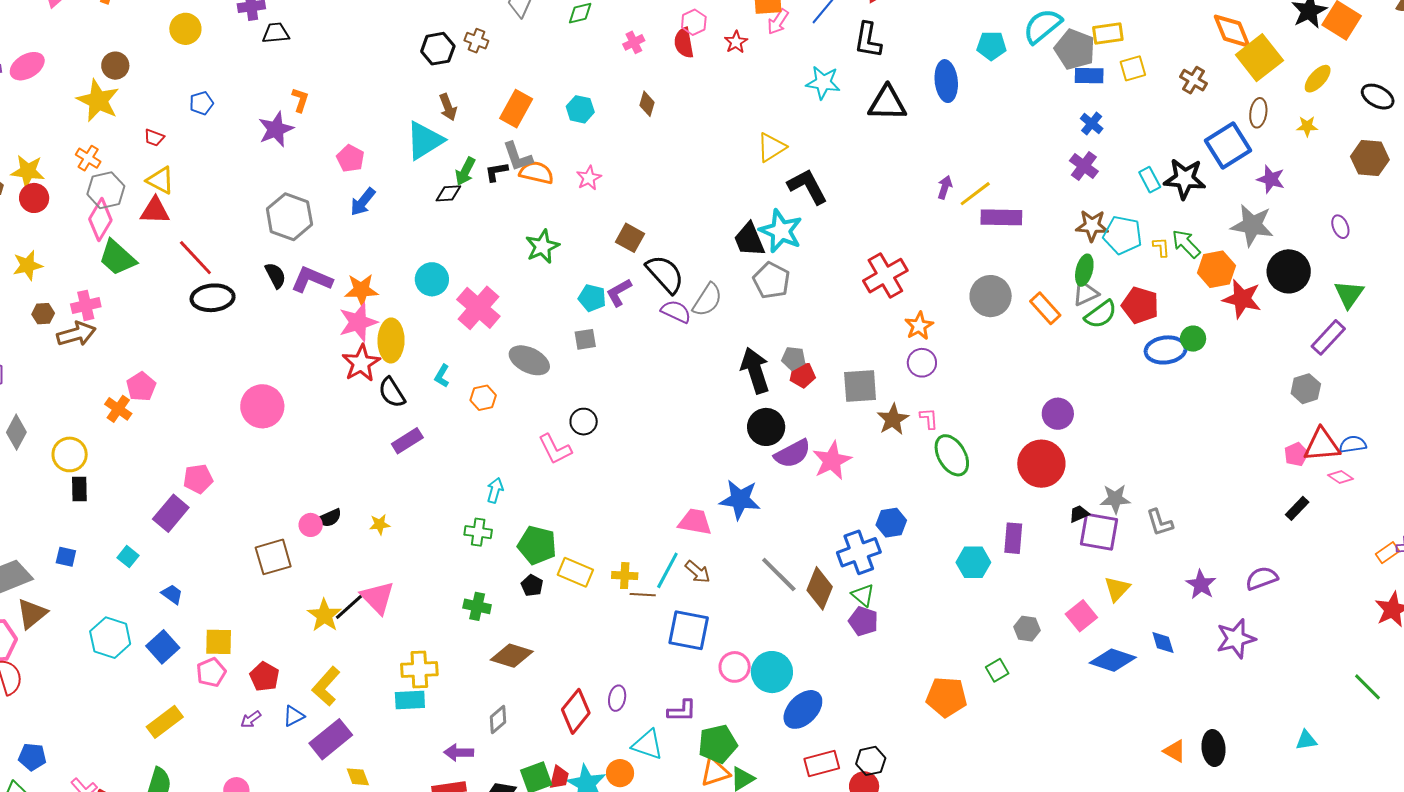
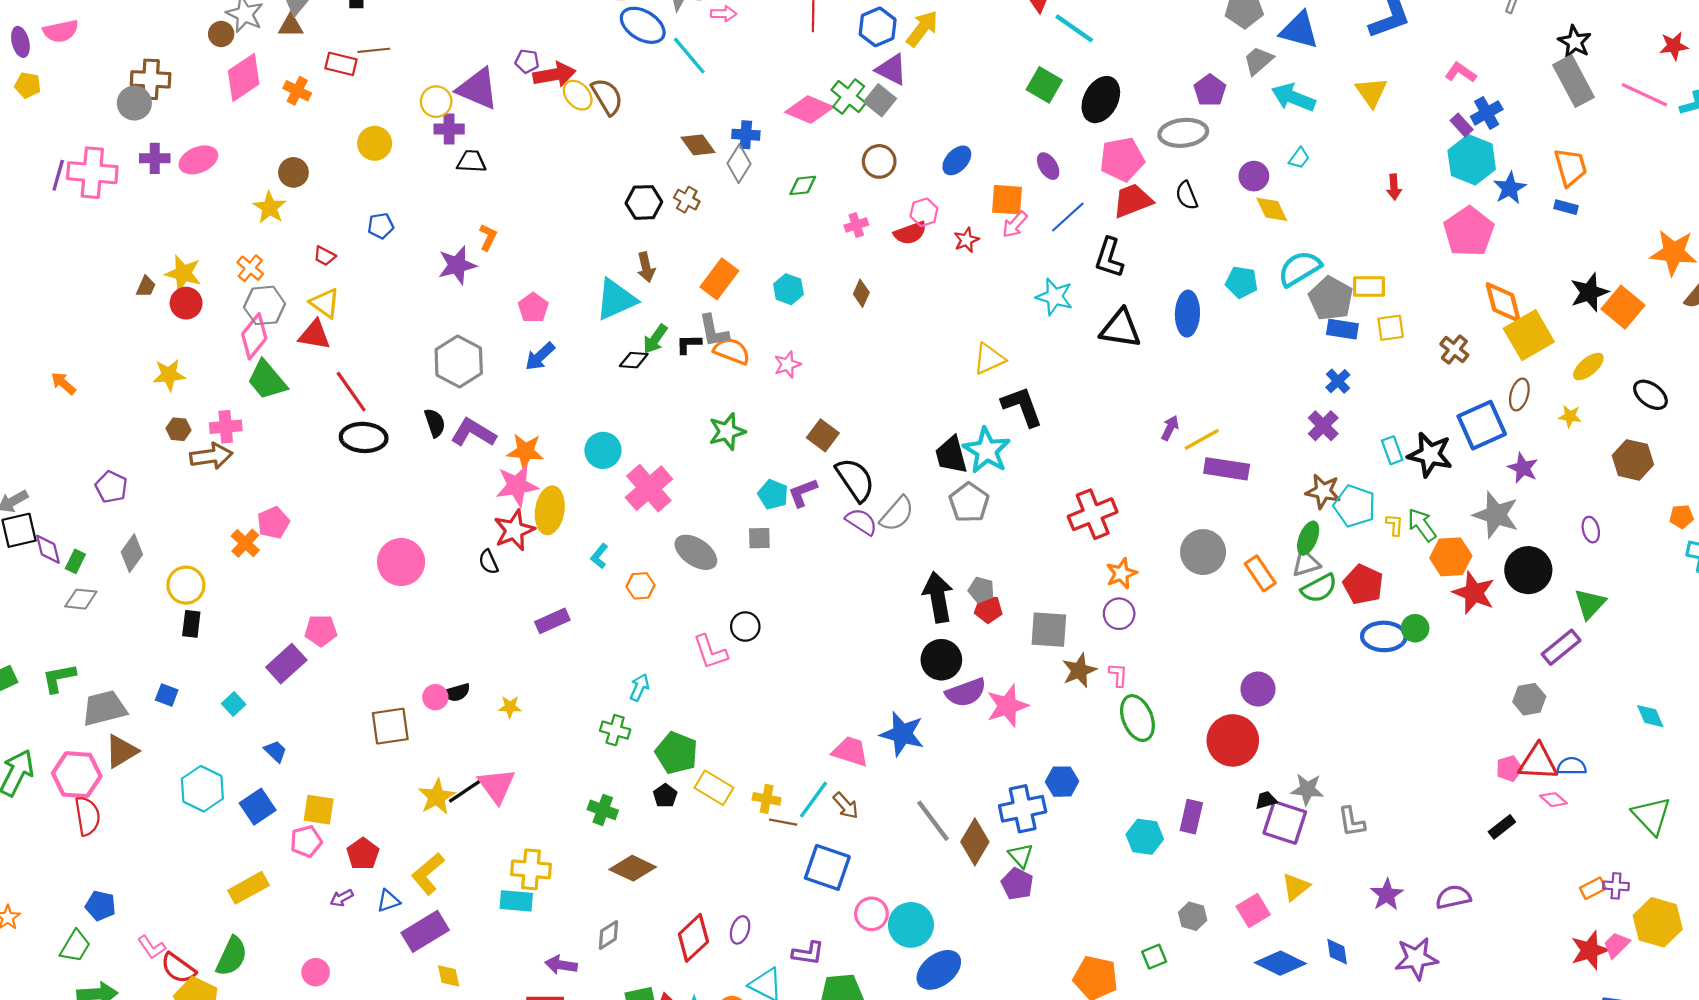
red semicircle: (684, 43) -> (910, 233), turned -108
yellow star: (98, 101) -> (270, 208), size x0.7
black semicircle: (392, 393) -> (488, 562), moved, size x0.7

